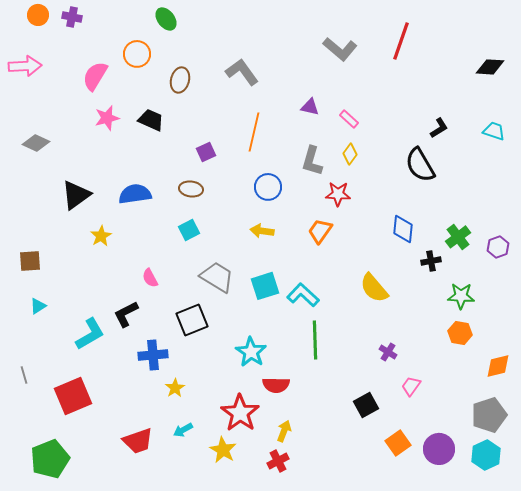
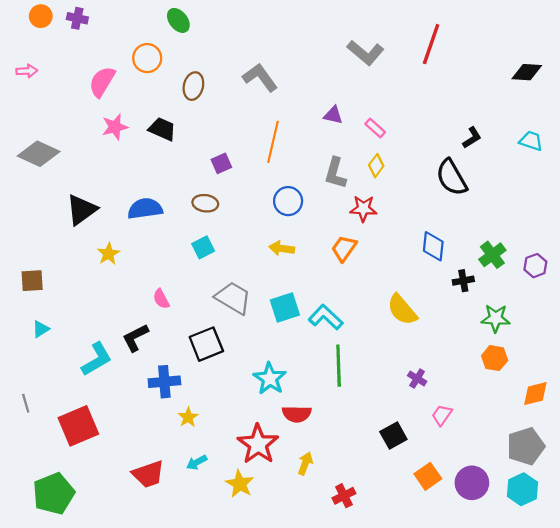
pink arrow: (25, 66) -> (27, 71), size x0.6
gray diamond: (36, 143) -> (39, 154), size x1.4
red cross: (278, 461) -> (344, 496), moved

